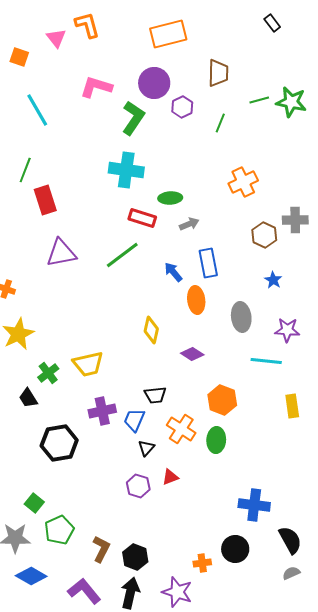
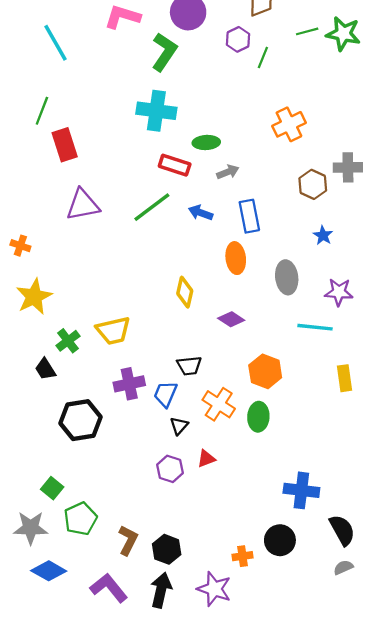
purple hexagon: (182, 107) -> (238, 39), moved
blue arrow: (173, 272) -> (201, 213), moved, turned -30

